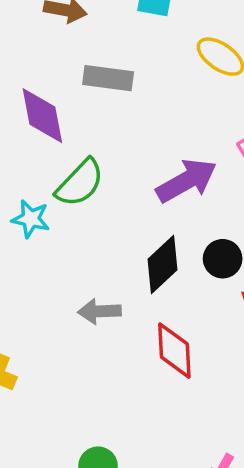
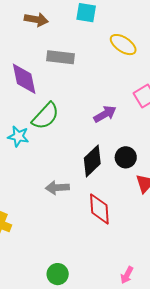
purple arrow: (186, 181) -> (105, 114), size x0.7

